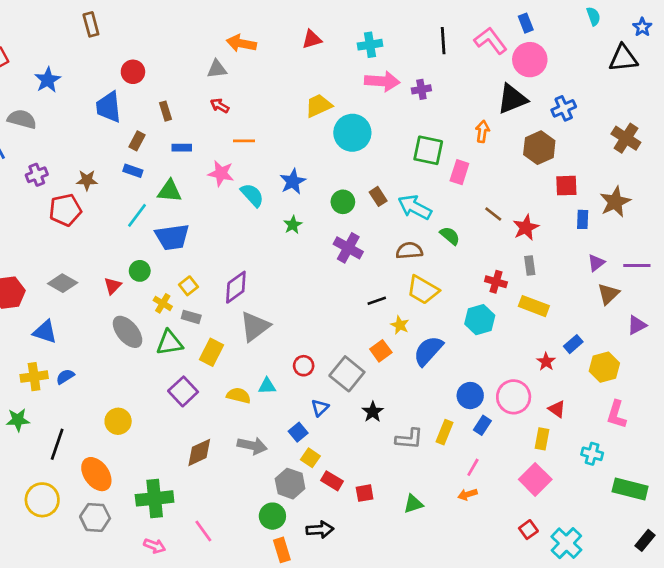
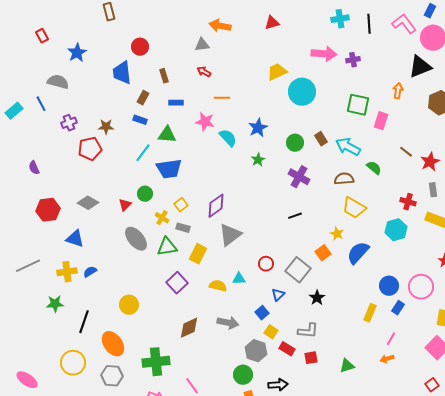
blue rectangle: (526, 23) -> (430, 11), turned 48
cyan cross: (370, 45) -> (340, 19), moved
black line: (377, 301) -> (295, 216), moved
gray L-shape: (409, 439) -> (308, 331), moved

